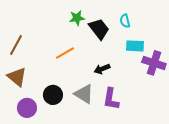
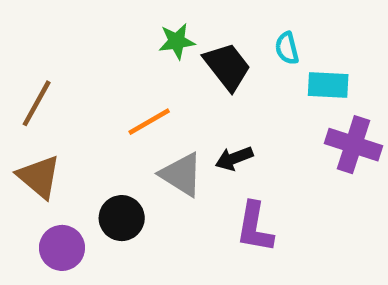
cyan rectangle: (135, 46) -> (328, 85), moved
gray triangle: (84, 94) -> (181, 174), moved

